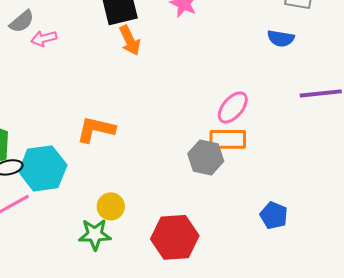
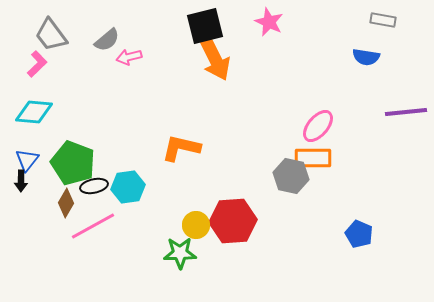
orange arrow: (130, 40) -> (215, 59), size x1.4
cyan hexagon: (43, 168) -> (128, 187), size x0.7
red hexagon: (175, 237) -> (233, 221), moved

